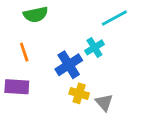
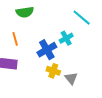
cyan line: (114, 18) -> (82, 18), turned 66

